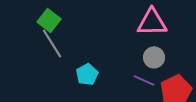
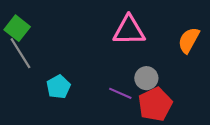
gray circle: (154, 57) -> (146, 78), moved

